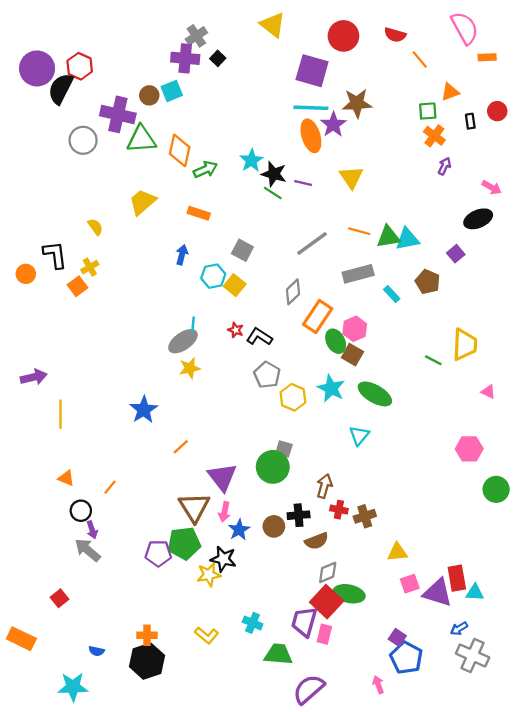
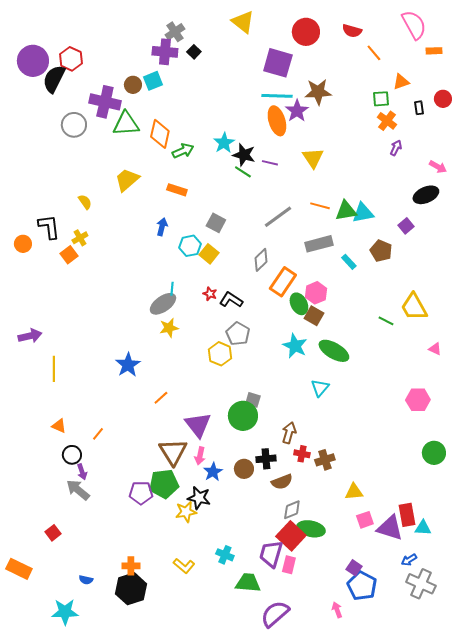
yellow trapezoid: (465, 345) -> (414, 307), turned 148
yellow hexagon: (293, 397) -> (220, 354), moved
green circle: (496, 489) -> (434, 453), moved

